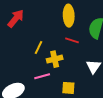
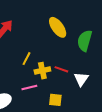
yellow ellipse: (69, 16) -> (58, 27), turned -35
red line: (72, 40) -> (61, 69), moved

